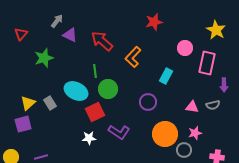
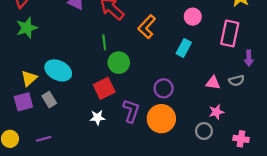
pink circle: (185, 48) -> (193, 17), moved
green star: (44, 58) -> (27, 28), moved
cyan ellipse: (76, 91) -> (58, 70), moved
purple circle: (148, 102) -> (164, 88), moved
gray rectangle: (50, 103) -> (49, 100), moved
purple L-shape: (119, 132) -> (131, 111), turned -105
orange circle: (165, 134) -> (161, 119), moved

